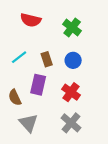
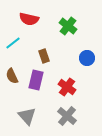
cyan line: (19, 57) -> (13, 43), moved
blue circle: (73, 60) -> (87, 58), moved
brown semicircle: (15, 97) -> (12, 76), moved

